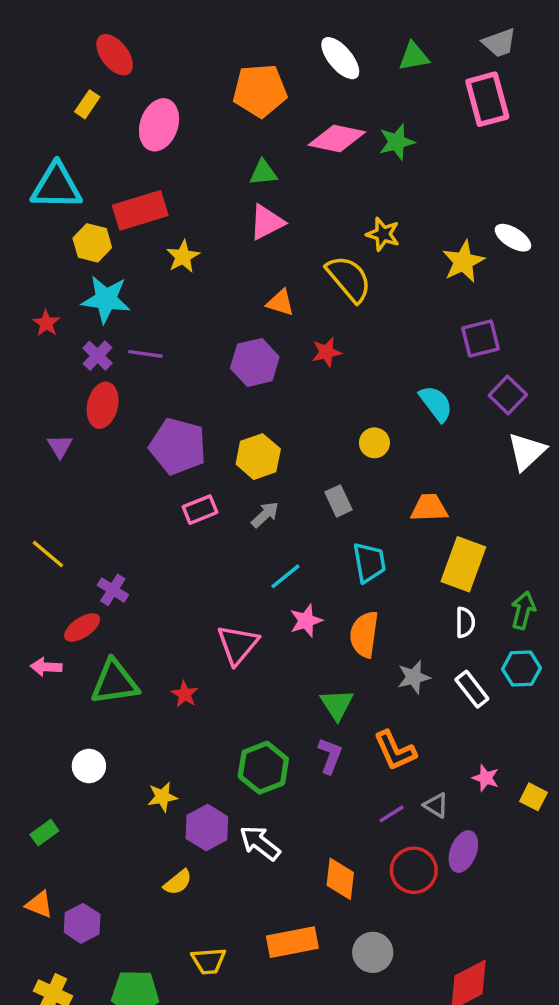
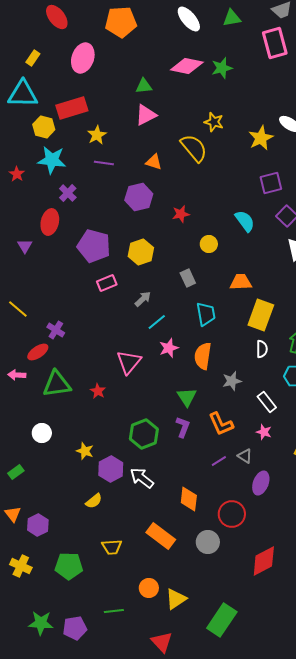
orange pentagon: (260, 91) -> (121, 22), moved
yellow rectangle: (87, 104) -> (33, 58), moved
red star: (327, 352) -> (181, 214), moved
purple line: (145, 354) -> (104, 163), moved
purple cross: (97, 356) -> (68, 193), moved
gray arrow: (265, 515) -> (143, 299), moved
white rectangle: (472, 689) -> (267, 402), moved
pink star: (486, 778) -> (264, 432), moved
yellow star: (162, 797) -> (85, 451), turned 30
red circle: (414, 870) -> (232, 514), moved
orange triangle: (39, 904) -> (13, 514), turned 30
orange rectangle: (292, 942) -> (161, 536), turned 48

